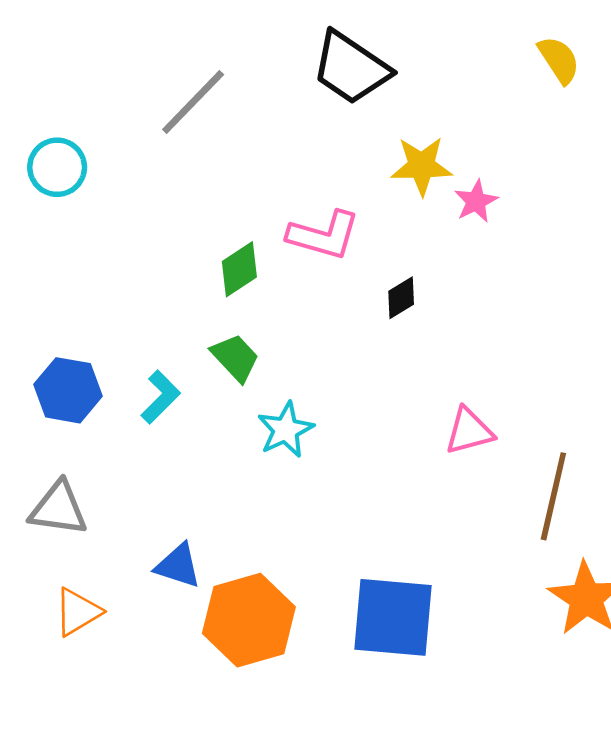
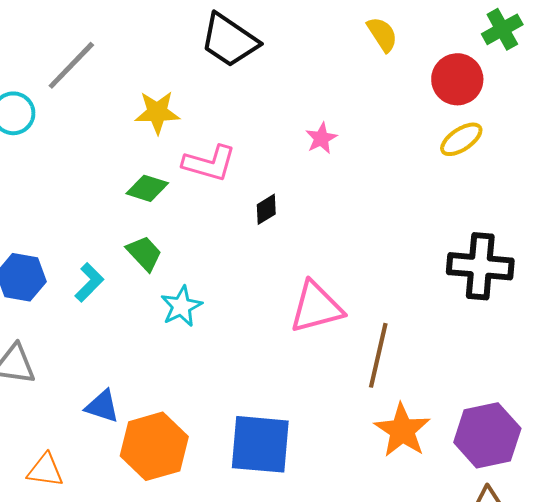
gray line: (193, 102) -> (71, 65), moved
yellow star: (422, 166) -> (157, 112), moved
green diamond: (239, 269) -> (147, 188), turned 51
pink triangle: (469, 431) -> (316, 307), size x1.5
orange triangle: (78, 612) -> (45, 470), moved, turned 39

